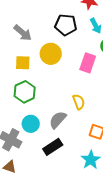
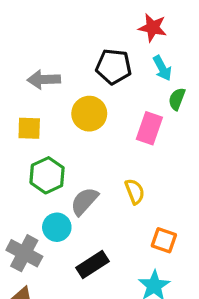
gray arrow: (23, 33) -> (44, 80), turned 138
yellow square: (23, 63) -> (29, 128), moved
gray semicircle: (58, 120) -> (84, 201), moved

